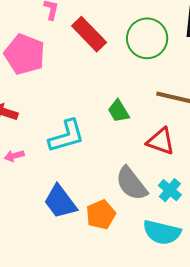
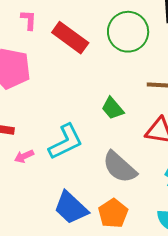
pink arrow: (14, 156) -> (24, 156), moved
gray semicircle: (131, 184) -> (120, 167), moved

